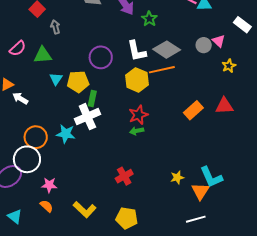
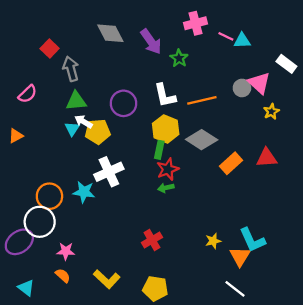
gray arrow: (55, 27) -> (71, 69), size x1.5
pink triangle: (219, 41) -> (259, 83), size x1.5
gray diamond: (167, 50) -> (202, 140), moved
green triangle: (43, 55) -> (76, 101), moved
orange line: (162, 70) -> (202, 100), moved
white arrow: (20, 98) -> (84, 122), moved
green rectangle: (92, 98) -> (159, 150), moved
white line: (196, 219) -> (235, 289), turned 54

